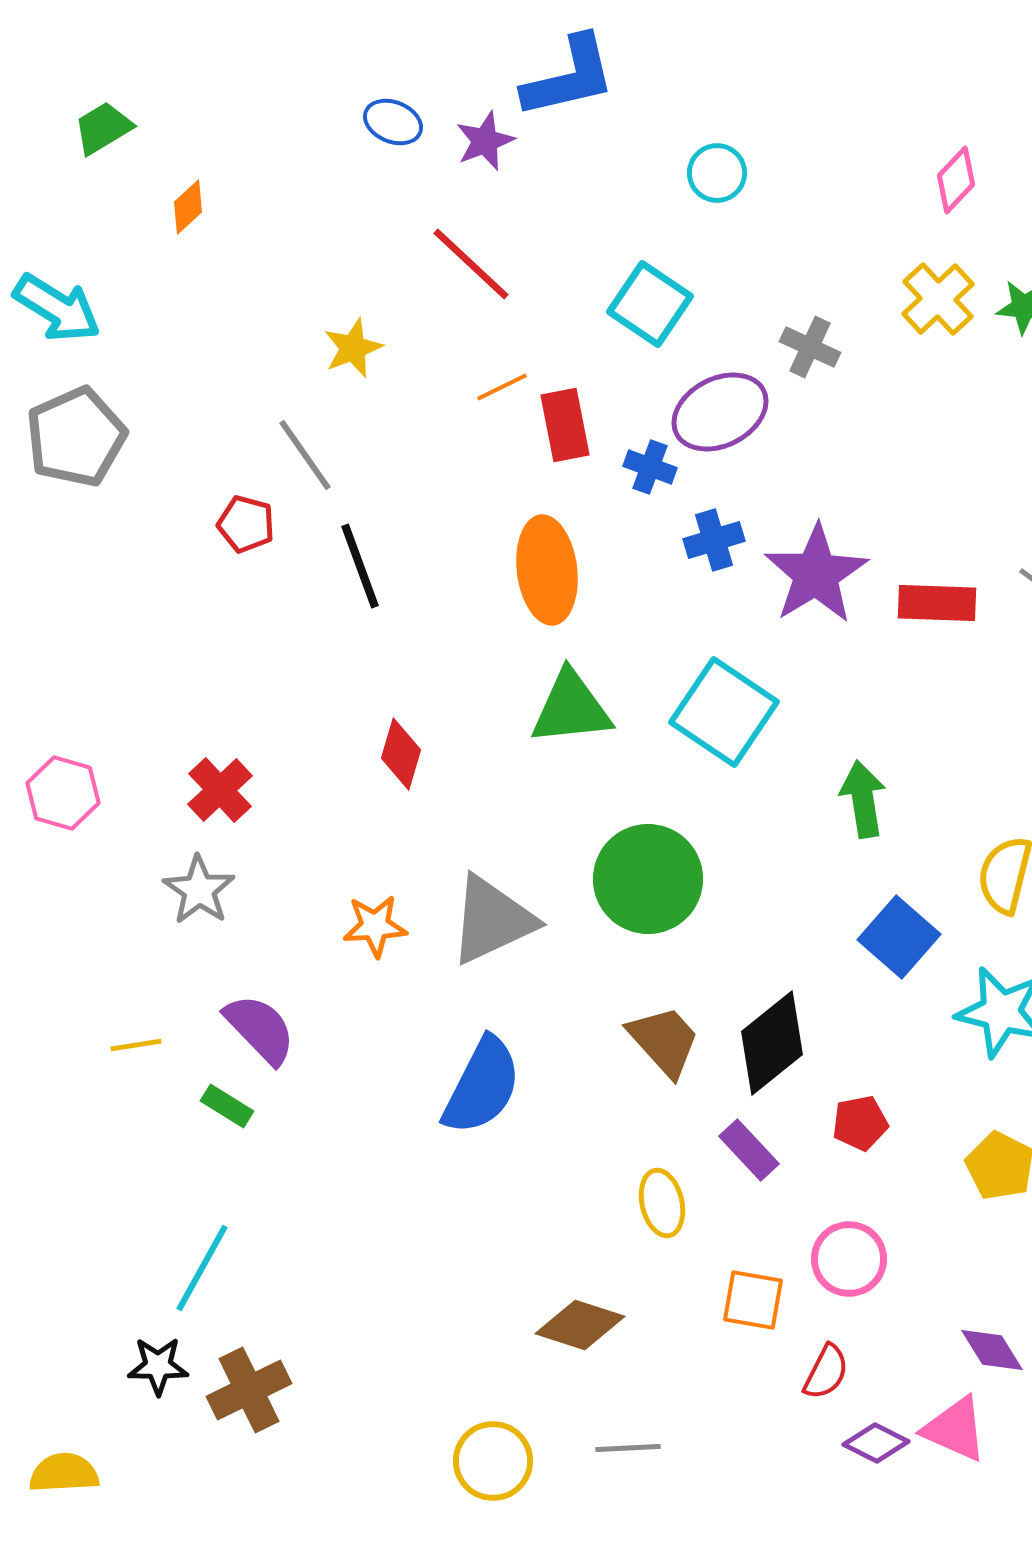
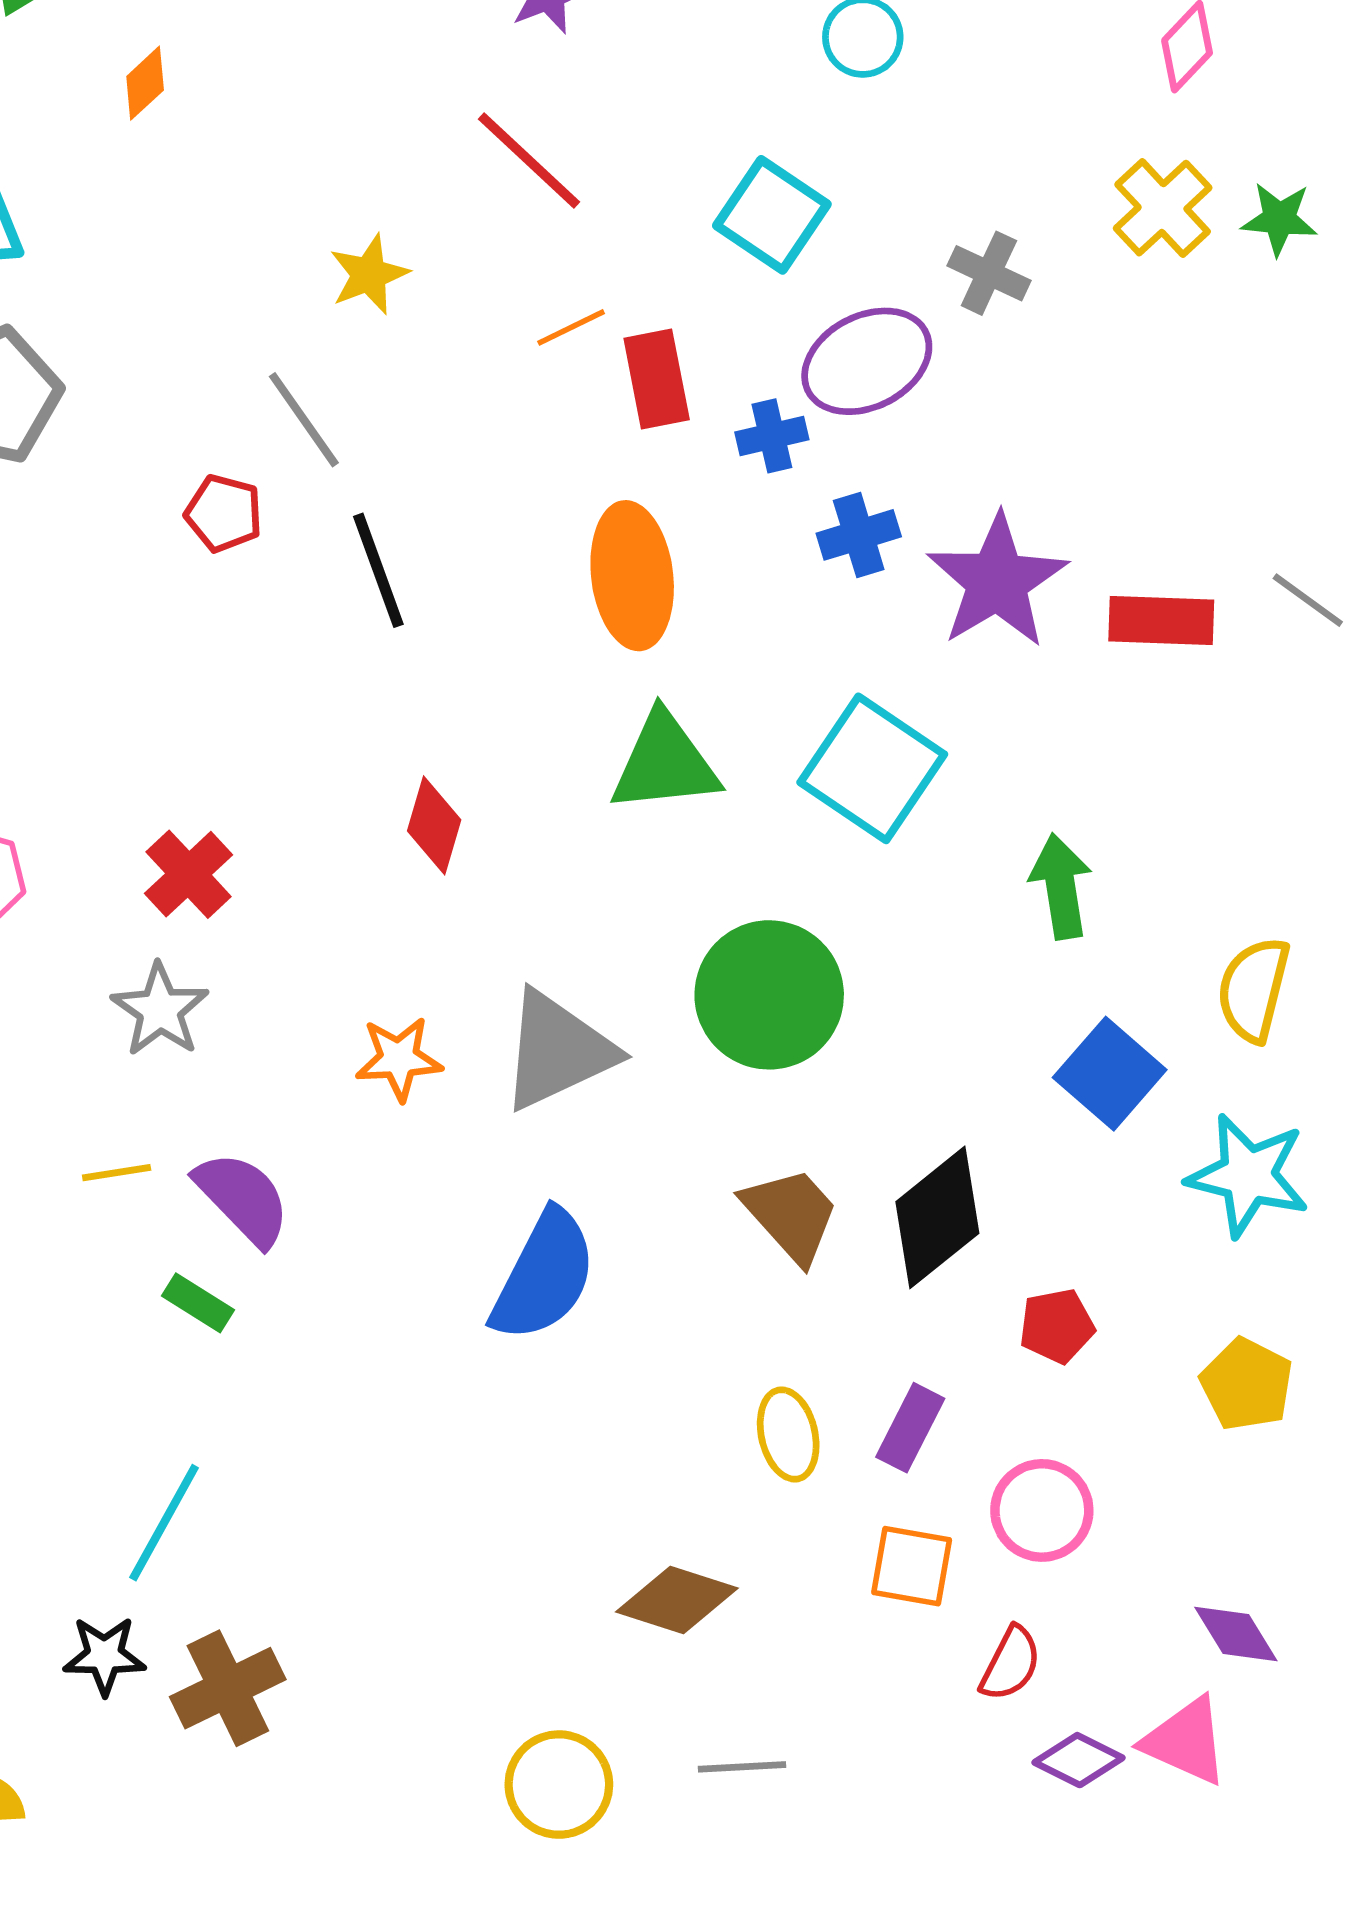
blue cross: (650, 467) -> (772, 436), turned -33
yellow line: (136, 1045) -> (117, 1173), moved
purple rectangle: (749, 1150) -> (910, 1428), moved, turned 70

